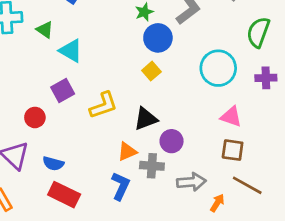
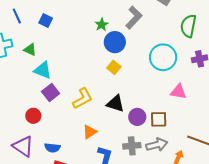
cyan triangle: (71, 51) -> (43, 70), moved
black triangle: (146, 119) -> (115, 104), turned 48
brown square: (233, 150) -> (159, 119), moved
orange triangle: (127, 152) -> (90, 132), moved
gray cross: (152, 166) -> (132, 146), moved

